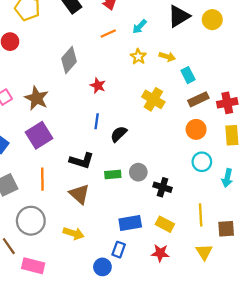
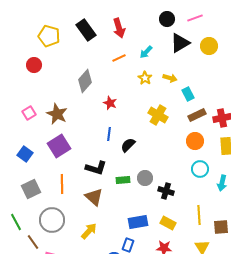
yellow arrow: (74, 233) -> (89, 231), turned -66

